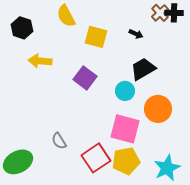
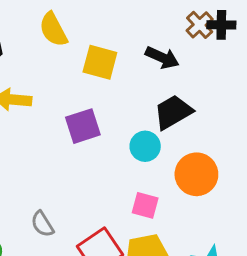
black arrow: (136, 34) -> (162, 58), size x1.5
purple square: (85, 78) -> (83, 126), turned 35
pink square: (125, 129) -> (145, 205), size x0.6

